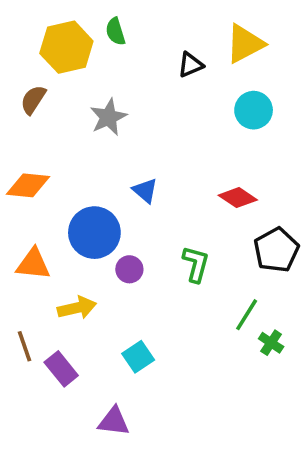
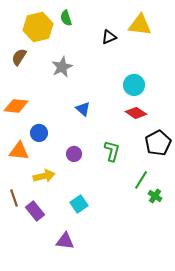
yellow triangle: (245, 44) -> (140, 25), turned 35
cyan circle: (254, 110) -> (134, 85), moved
blue circle: (94, 233) -> (39, 133), moved, size x0.6

